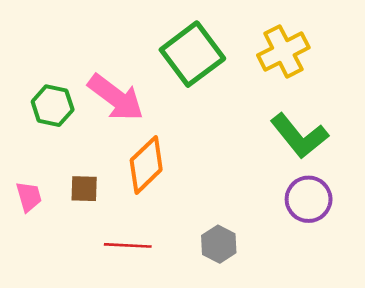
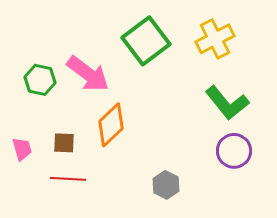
red line: (128, 245) -> (68, 179), moved

